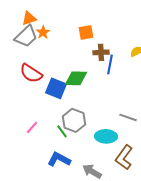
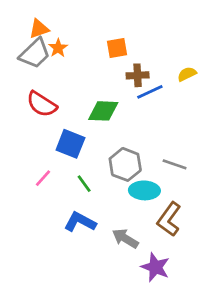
blue line: (110, 64) -> (150, 92), turned 54
blue square: (56, 88) -> (70, 144), moved
gray hexagon: (74, 120) -> (125, 164), moved

